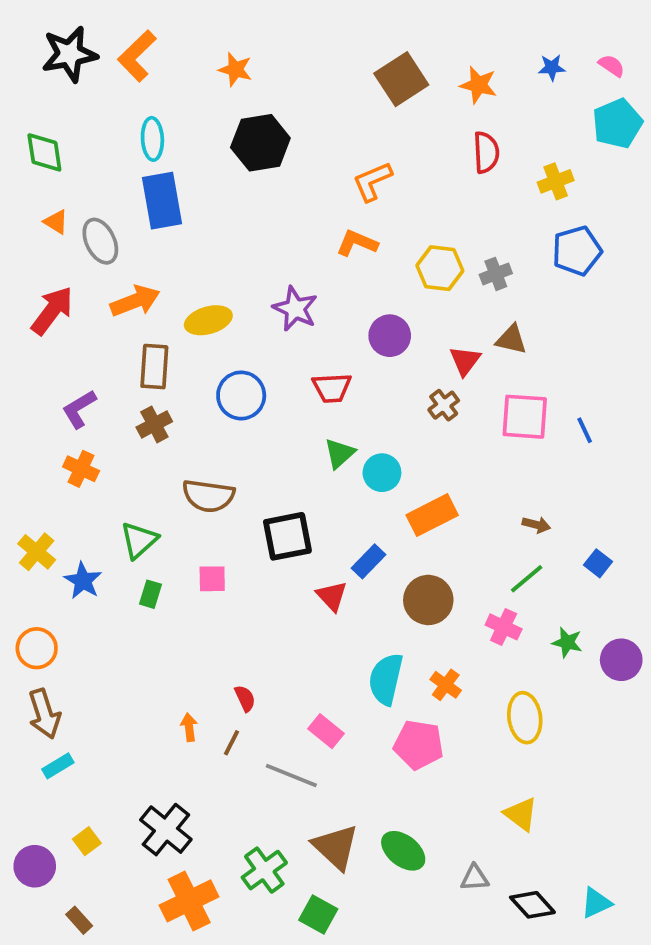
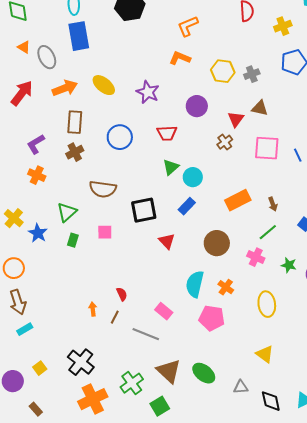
yellow ellipse: (208, 320) -> (104, 85), moved, turned 55
orange rectangle: (432, 515) -> (238, 200), moved
brown arrow: (536, 525) -> (273, 204), turned 56
blue rectangle: (368, 561) -> (187, 206), moved
black diamond: (532, 905) -> (271, 401), turned 30
green square: (318, 914) -> (160, 406), turned 30

